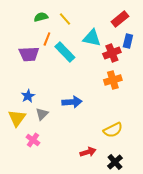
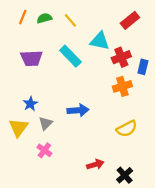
orange line: (47, 39) -> (23, 17), moved
blue rectangle: (128, 41) -> (143, 67), moved
yellow semicircle: (113, 130) -> (127, 129), moved
pink cross: (33, 140) -> (44, 150), moved

